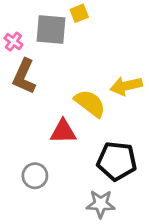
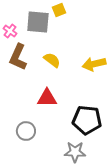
yellow semicircle: (90, 103) -> (52, 60), moved, size x0.7

